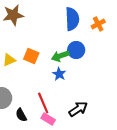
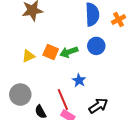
green arrow: (60, 56) -> (69, 52), moved
blue star: (59, 74) -> (79, 80), moved

